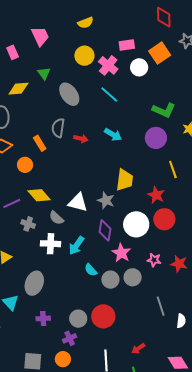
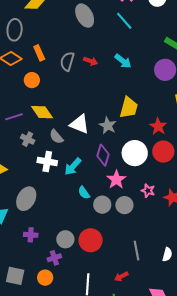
gray semicircle: (58, 128) -> (67, 61), moved
orange rectangle: (40, 143) -> (39, 53), moved
gray line: (161, 306) -> (136, 251), moved

